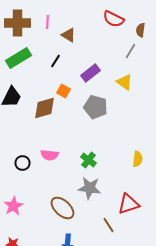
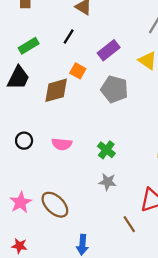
green rectangle: (18, 58) -> (29, 46), moved, size x0.7
black circle: (22, 163) -> (24, 141), moved
gray star: (90, 188) -> (108, 182), size x0.7
brown ellipse: (62, 208) -> (55, 205), moved

